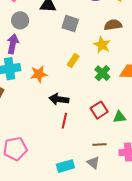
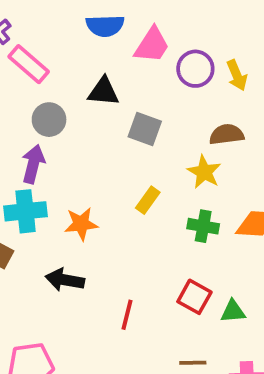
green cross: (102, 73) -> (203, 226), turned -35
black arrow: (59, 99) -> (65, 280), moved
red square: (99, 110) -> (194, 297), turned -30

